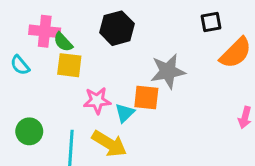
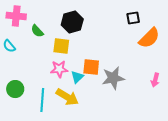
pink cross: (45, 31) -> (16, 16), moved
yellow square: (69, 65) -> (61, 46), moved
gray star: (168, 71) -> (113, 78), moved

